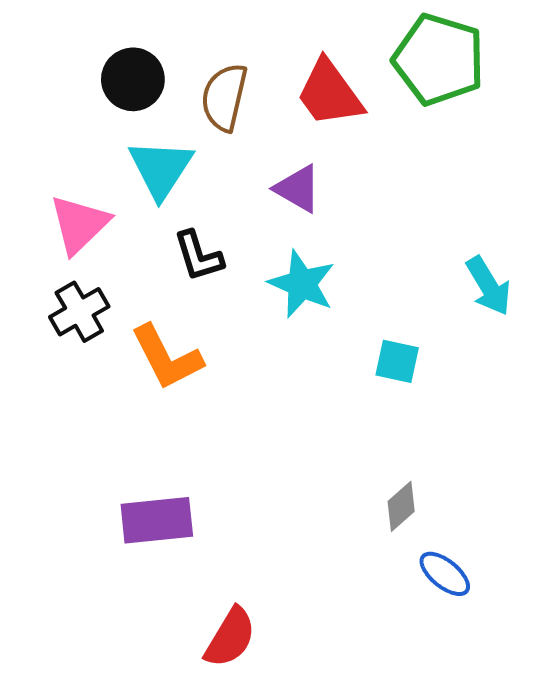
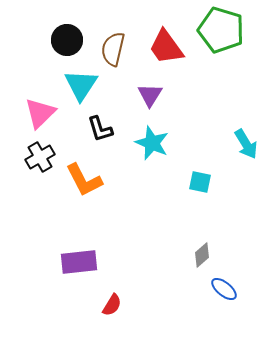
purple triangle: (298, 189) -> (150, 95), turned 32
red semicircle: (230, 637) -> (112, 305), moved, size x0.7

